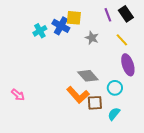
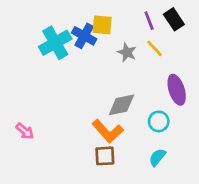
cyan cross: (40, 31) -> (55, 43), size x1.6
yellow line: (122, 40) -> (155, 48), moved
gray diamond: (88, 76) -> (121, 105), turned -60
brown square: (95, 103) -> (105, 156), moved

